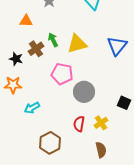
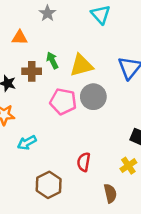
brown cross: (36, 49) -> (32, 71), turned 35
gray circle: (84, 92) -> (93, 97), moved
yellow cross: (101, 123) -> (128, 166), moved

